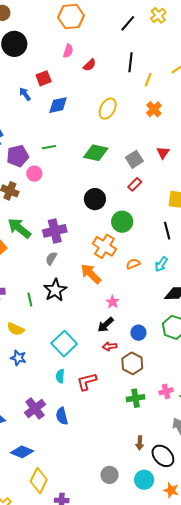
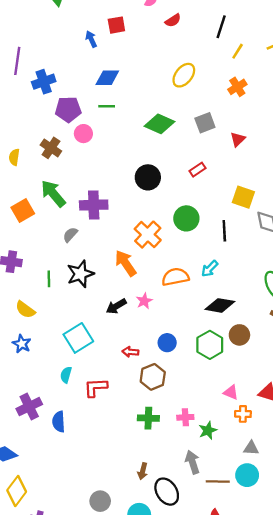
blue diamond: (58, 105) -> (107, 78), moved
gray square: (134, 159) -> (205, 123), moved
green circle: (122, 222) -> (186, 218), moved
gray semicircle: (51, 258) -> (70, 235), moved
orange semicircle: (133, 264) -> (175, 277), moved, size x1.6
black arrow: (106, 325) -> (116, 306), moved

